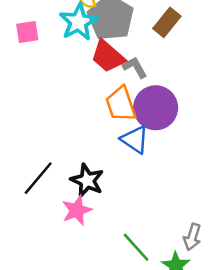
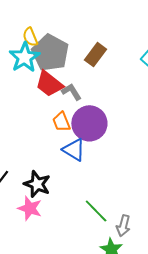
orange trapezoid: (121, 104) -> (61, 122), size x0.7
pink star: (77, 210) -> (30, 208), turned -30
green line: (136, 247) -> (96, 211), moved

